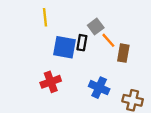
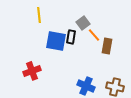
red cross: (51, 82) -> (32, 71), moved
blue cross: (99, 88) -> (86, 86), moved

